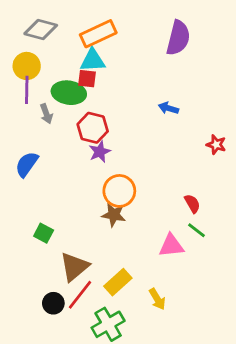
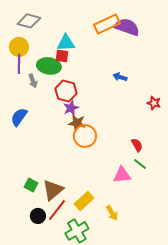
orange rectangle: (98, 34) -> (107, 24), moved
purple semicircle: (178, 38) -> (127, 27), turned -85
brown star: (114, 215) -> (77, 123), moved
green square: (44, 233) -> (31, 185), moved

